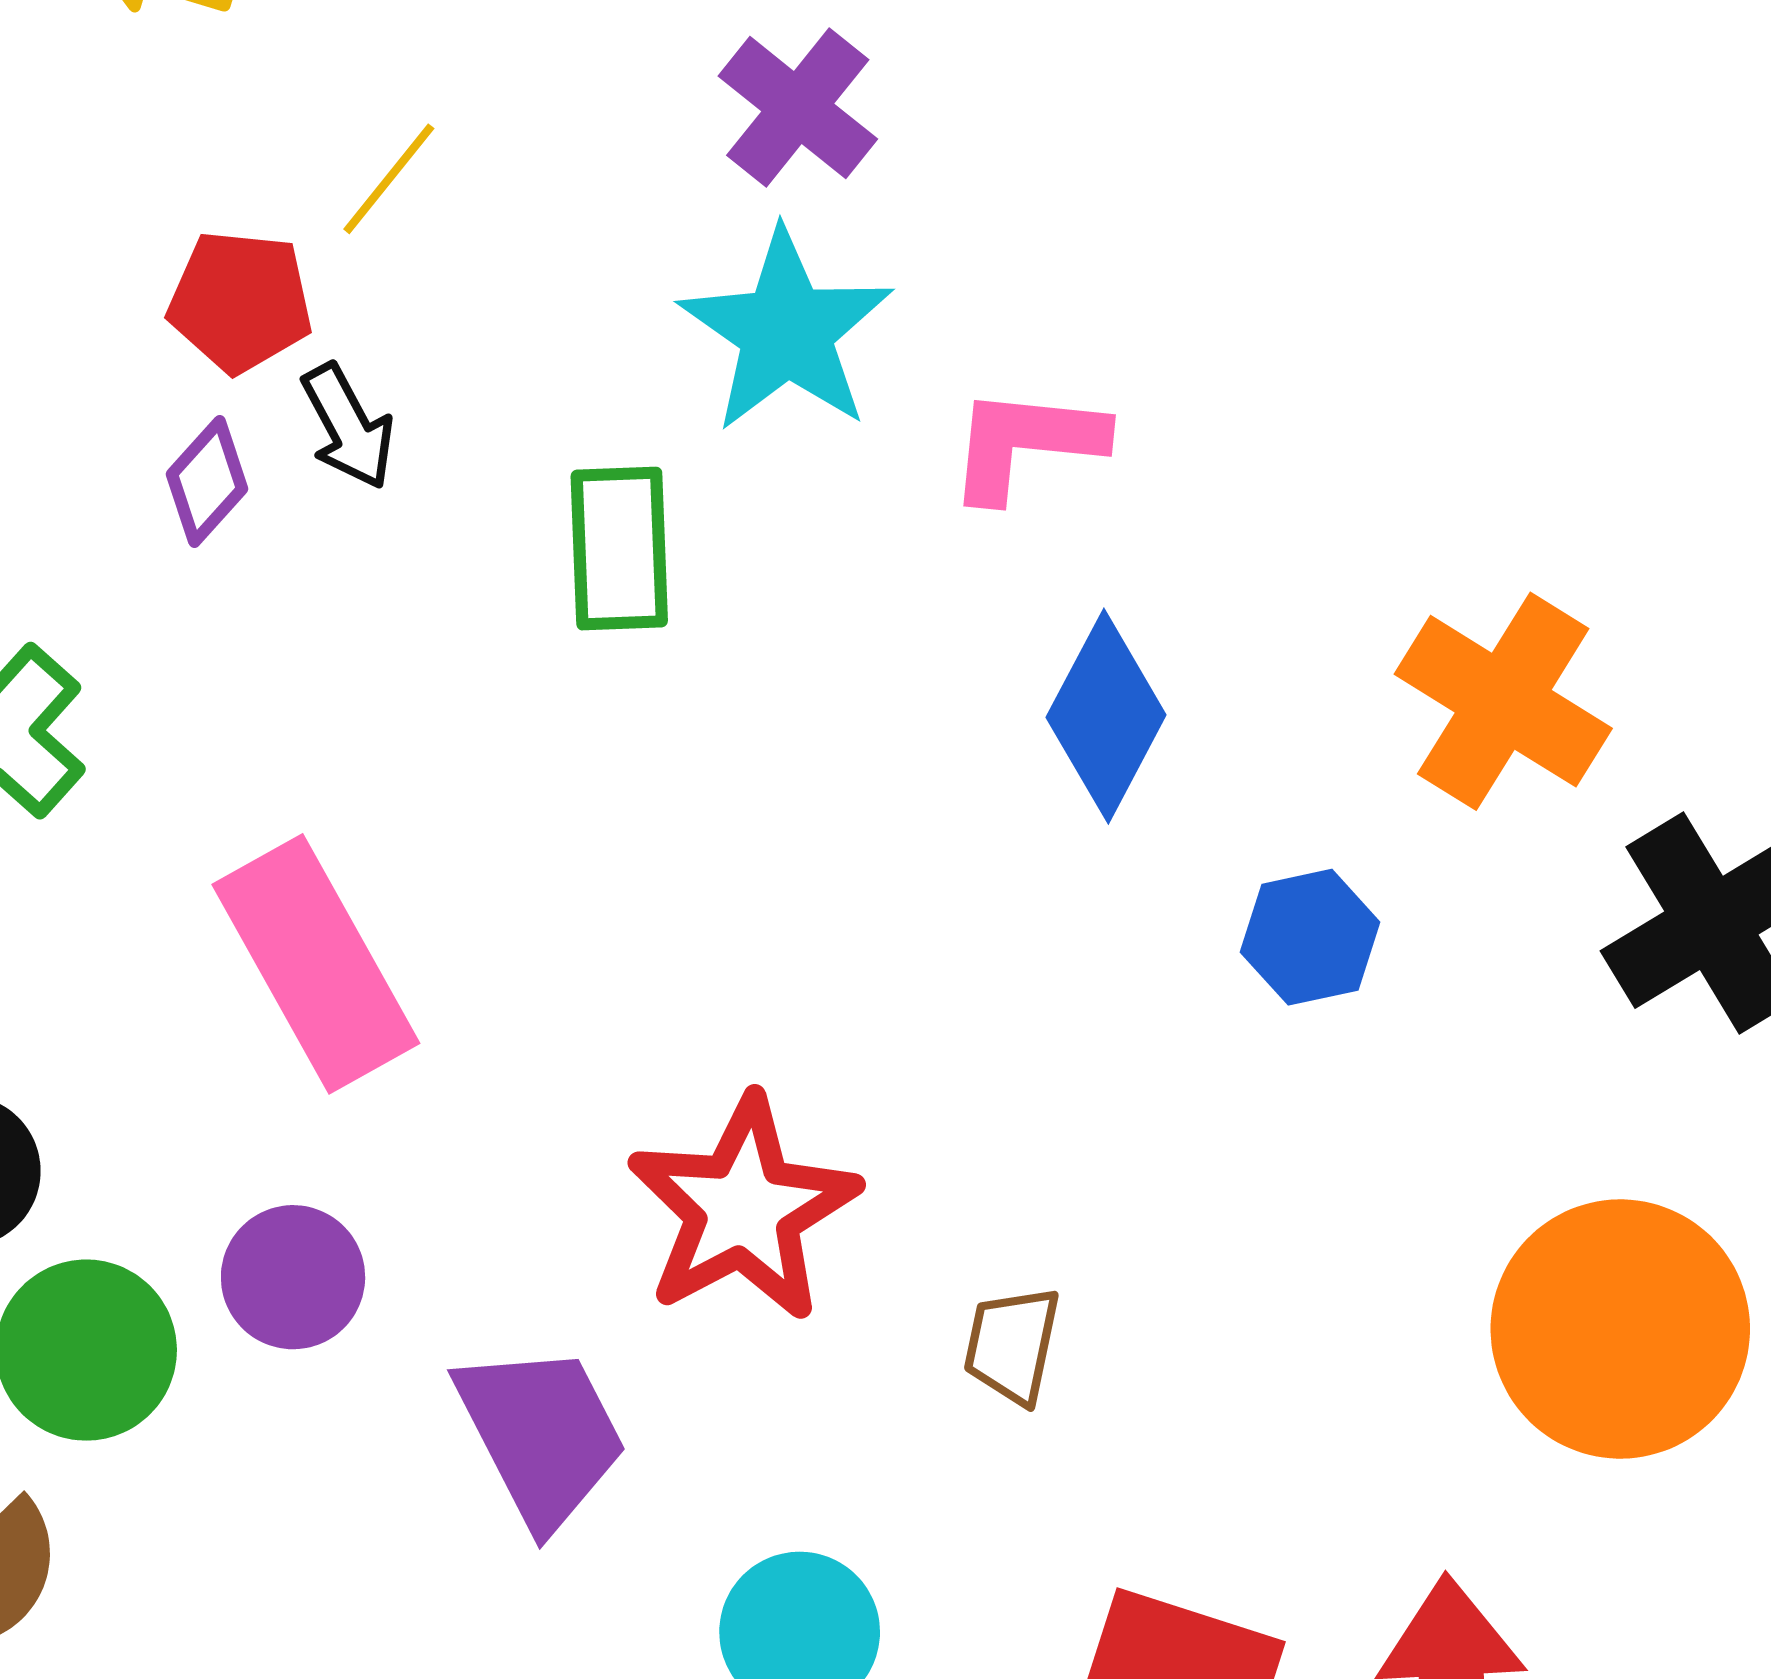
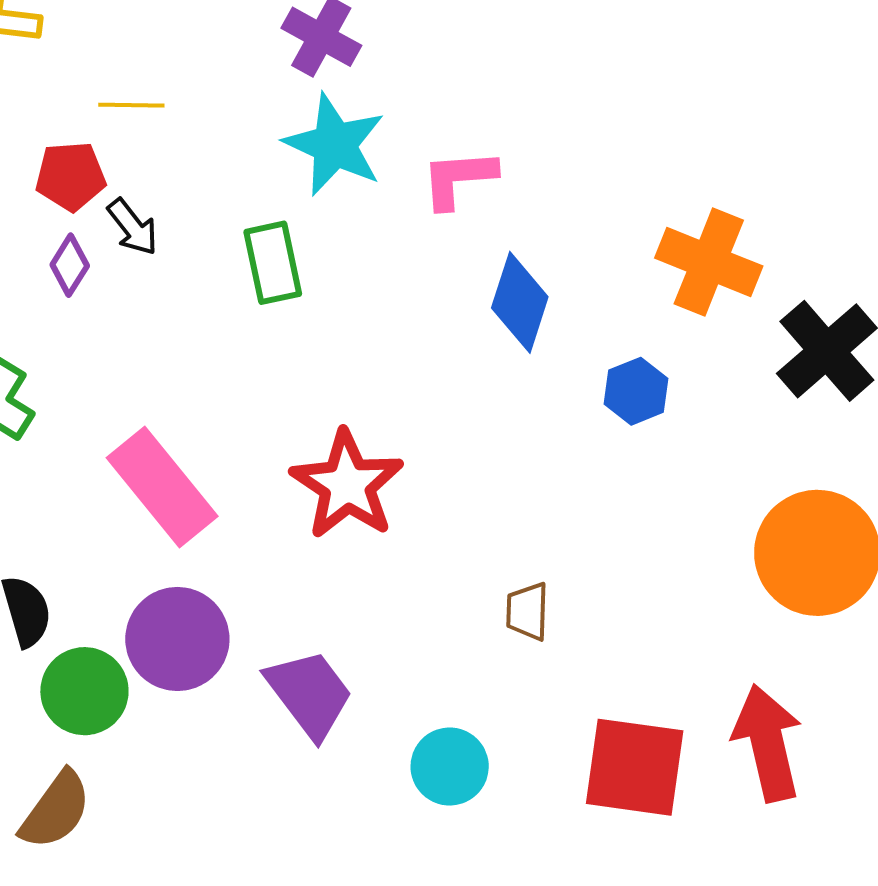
yellow line: (389, 179) -> (131, 105), turned 62
red star: (743, 1209) -> (347, 485), moved
purple circle: (293, 1277) -> (177, 639), size x1.5

